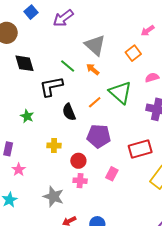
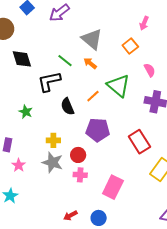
pink arrow: (148, 31) -> (144, 23), turned -32
pink semicircle: (152, 78) -> (150, 70), turned 80
red rectangle: (140, 149) -> (139, 142), turned 75
pink rectangle: (112, 174) -> (113, 187), moved, size x1.6
gray star: (53, 197) -> (52, 162), moved

